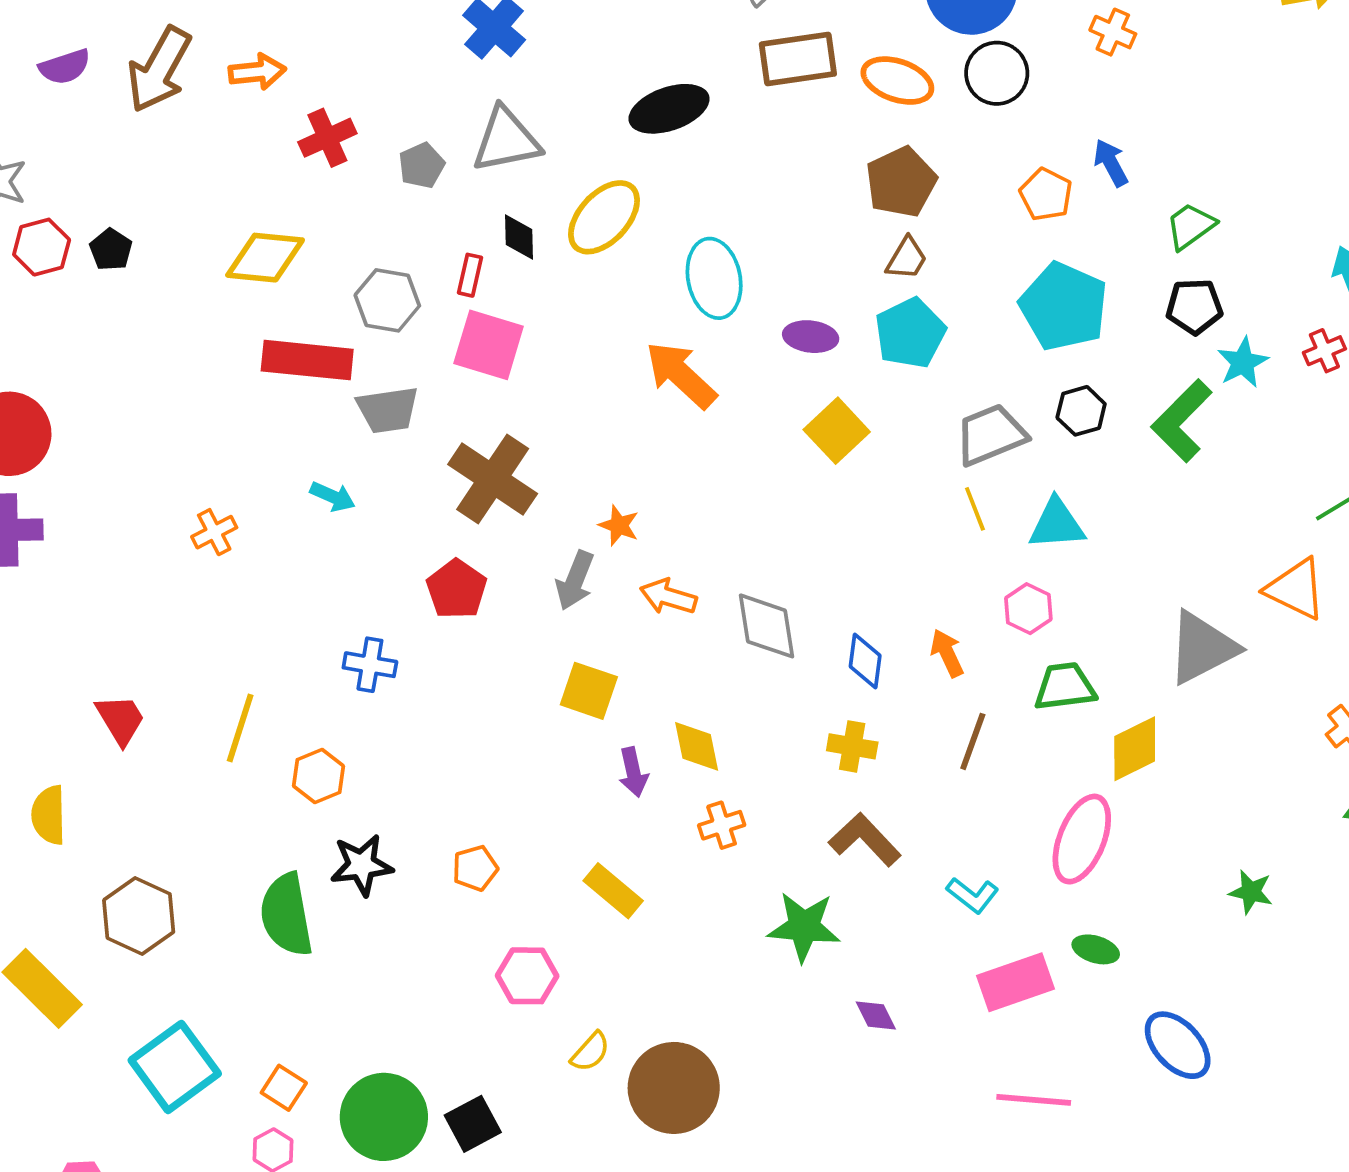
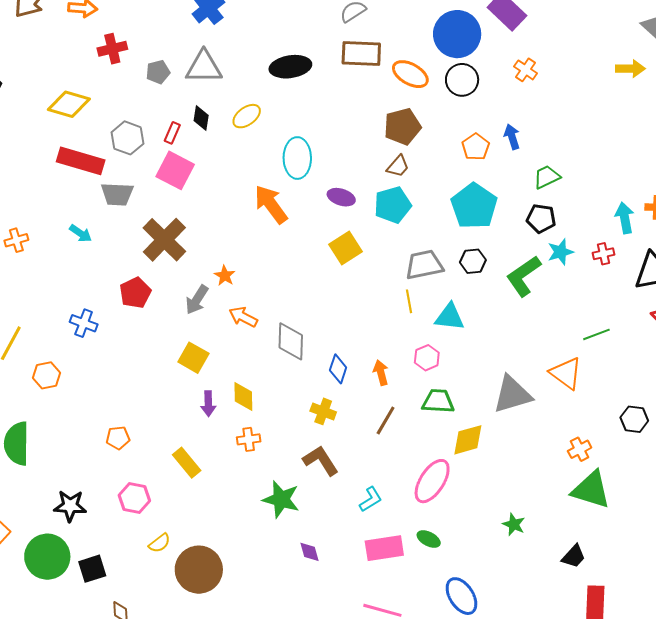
yellow ellipse: (604, 217) -> (247, 116), size x0.7
black star: (362, 865) -> (70, 506), moved
cyan L-shape: (973, 895) -> (371, 499), turned -80

